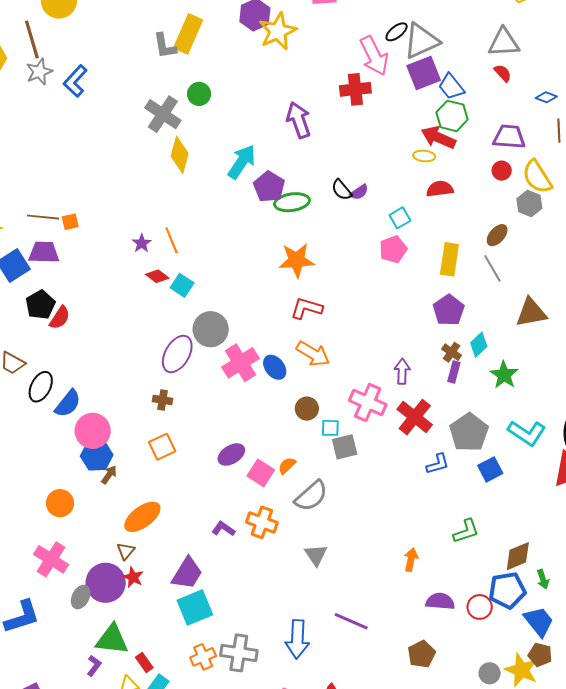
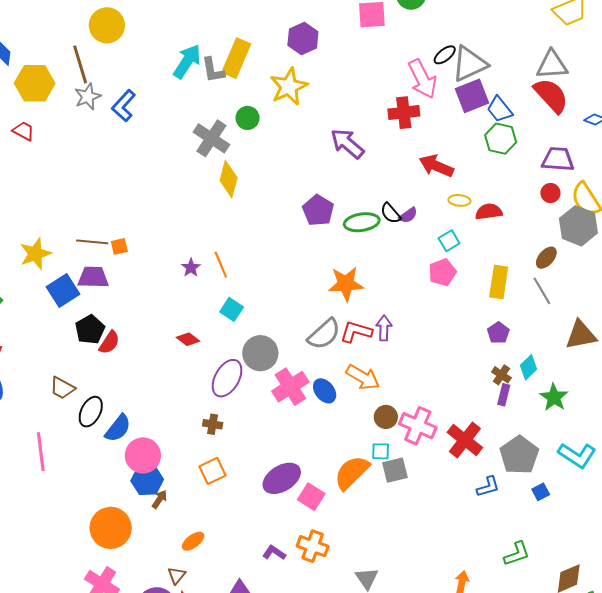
yellow star: (278, 31) -> (289, 87), moved
red semicircle: (503, 73) -> (551, 96), size x2.0
purple arrow: (299, 120) -> (347, 144), turned -30
red arrow: (438, 137) -> (436, 166), moved
yellow ellipse: (424, 156) -> (459, 200), moved
cyan arrow: (242, 162) -> (187, 61), moved
green ellipse: (292, 202) -> (362, 222), moved
gray hexagon: (529, 203) -> (578, 226), size x1.5
red diamond: (157, 276) -> (188, 339), moved
purple pentagon: (449, 310) -> (498, 333), size x0.7
purple arrow: (402, 371) -> (384, 328), moved
brown circle: (307, 409) -> (386, 417), moved
purple ellipse: (231, 454) -> (282, 478), size x1.4
orange semicircle: (287, 466) -> (352, 472), moved, size x2.0
blue square: (490, 469) -> (541, 492), size x0.7
gray semicircle: (311, 496) -> (324, 334), moved
orange circle: (60, 503) -> (111, 528), size x1.5
orange ellipse: (142, 517) -> (193, 541), size x0.6

